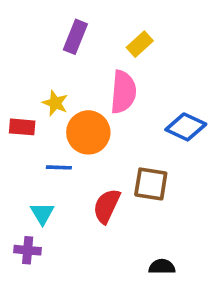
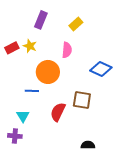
pink semicircle: (123, 92) -> (67, 50), size x0.7
yellow star: (55, 103) -> (30, 46), moved
red rectangle: (22, 127) -> (12, 48), moved, turned -32

